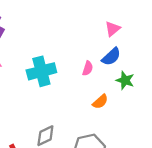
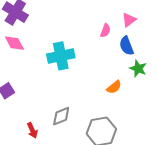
blue semicircle: (111, 57) -> (127, 46), turned 108
pink semicircle: (88, 68) -> (105, 31), moved

